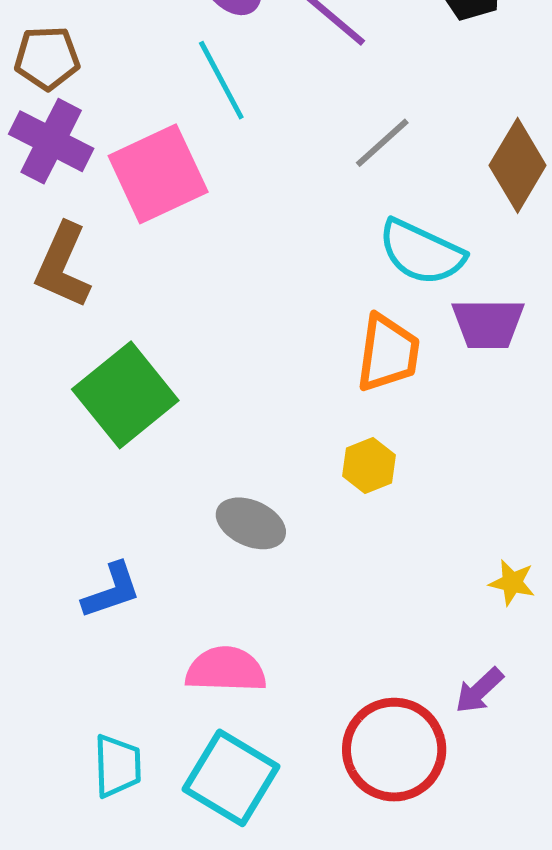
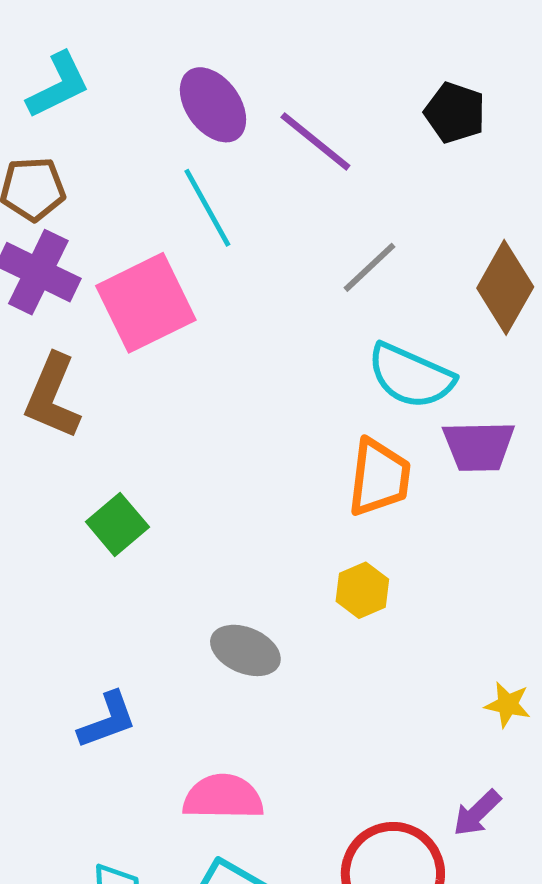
green square: (125, 395) -> (117, 524), size x0.6

